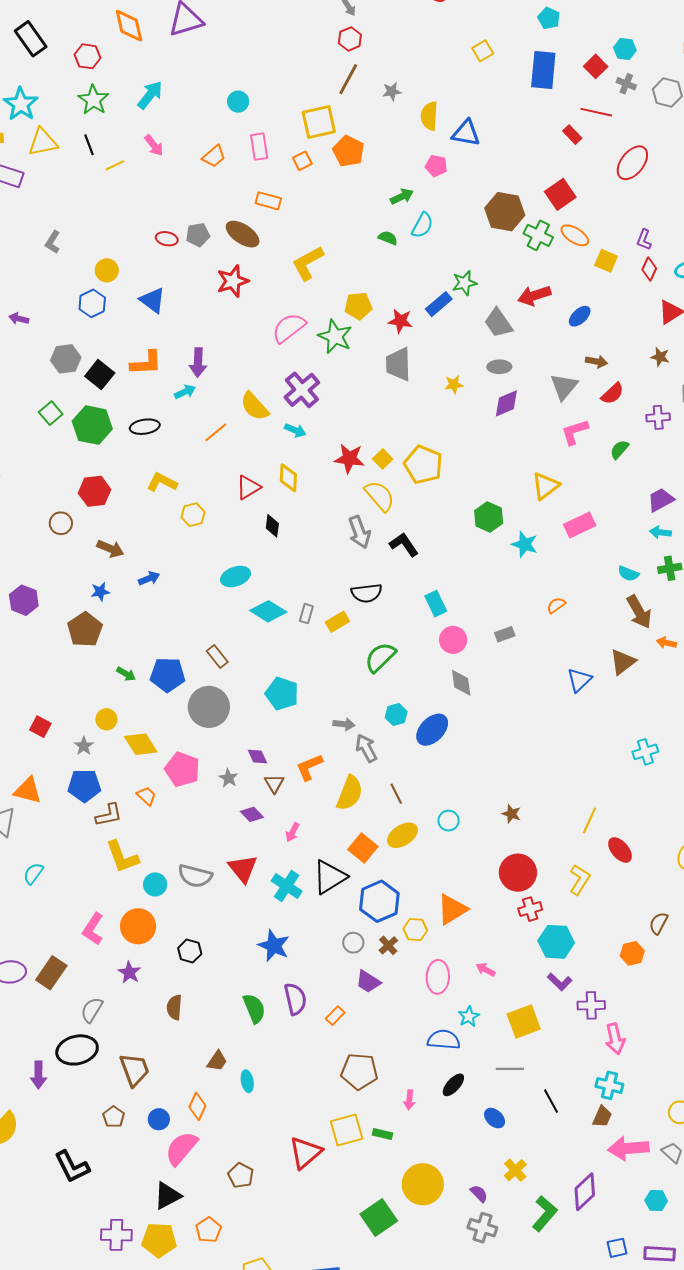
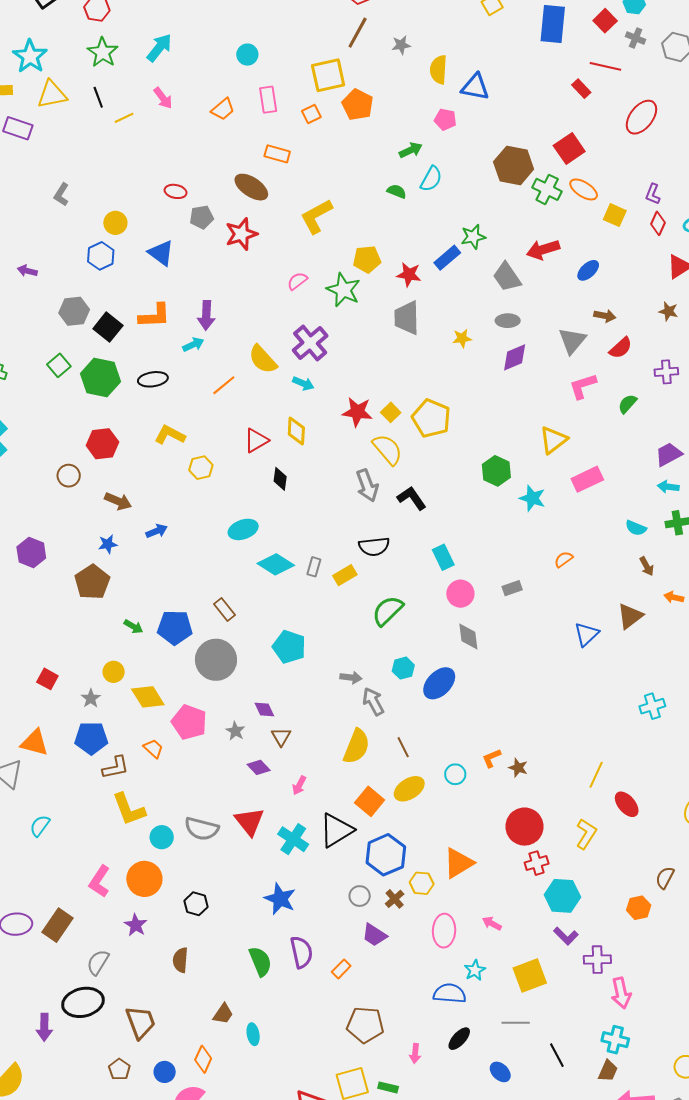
gray pentagon: (198, 235) -> (202, 217), moved
pink semicircle: (289, 328) -> (297, 281), size x0.6
brown arrow: (639, 612) -> (647, 566), size x0.6
orange L-shape: (309, 767) -> (491, 758), moved, size x0.7

